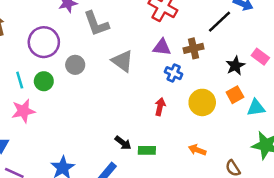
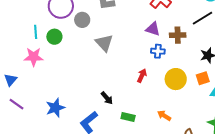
gray triangle: (122, 61) -> (104, 43), moved
gray circle: (75, 65) -> (82, 20), moved
blue cross: (174, 73) -> (158, 51), turned -32
green rectangle: (147, 150) -> (128, 117), moved

